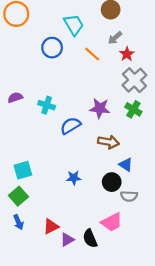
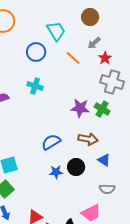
gray cross: (134, 80) -> (112, 82), turned -30
cyan cross: (47, 105) -> (35, 86), moved
green cross: (133, 109) -> (102, 109), moved
blue semicircle: (70, 126) -> (51, 142), moved
black circle: (112, 182) -> (76, 167), moved

